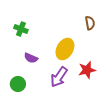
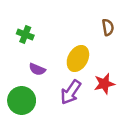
green circle: (18, 84) -> (22, 100), size x1.5

